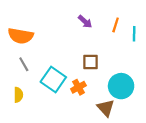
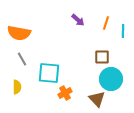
brown square: (90, 62) -> (102, 57), moved
cyan square: (53, 80) -> (49, 73), turned -30
orange cross: (78, 87) -> (65, 93), moved

